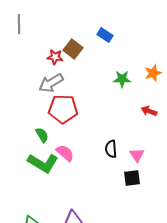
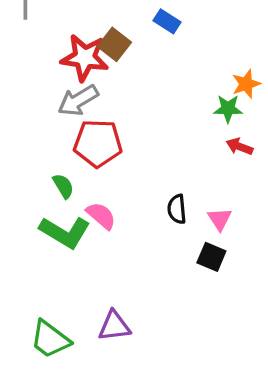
red star: (55, 57) -> (85, 58), size x1.8
green star: (122, 79) -> (228, 109), moved
black square: (132, 178) -> (211, 257), turned 30

